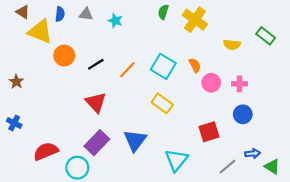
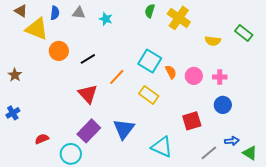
orange semicircle: (195, 65) -> (171, 72), moved
orange line: (127, 70) -> (117, 77), moved
blue cross: (14, 123) -> (13, 113), turned 32
red semicircle: (46, 151) -> (42, 139), size x0.6
cyan triangle: (176, 160) -> (162, 147), turned -45

